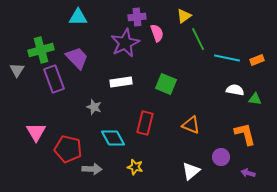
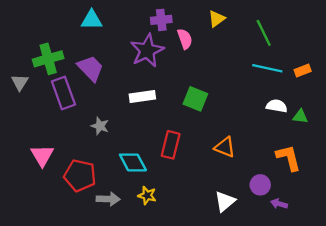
green line: (198, 39) -> (264, 33), moved
gray star: (94, 107) -> (100, 126), moved
yellow star: (135, 167) -> (147, 195), moved
purple arrow: (248, 173) -> (279, 204), moved

